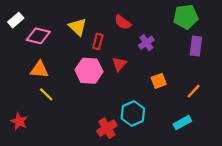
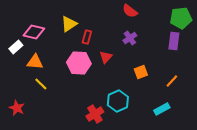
green pentagon: (186, 17) -> (181, 18), moved
white rectangle: (16, 20) -> (16, 47), moved
red semicircle: (123, 22) -> (130, 11), moved
yellow triangle: (78, 27) -> (69, 24), turned 42

